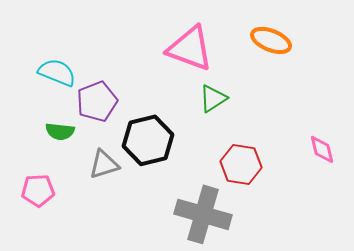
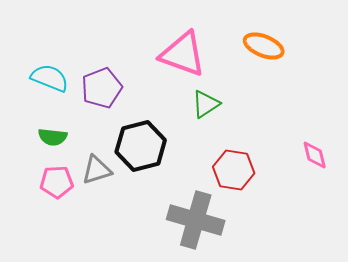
purple pentagon: (97, 101) -> (102, 88), moved
pink pentagon: (38, 190) -> (57, 182), moved

